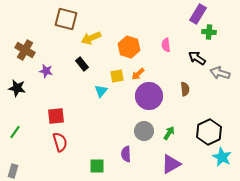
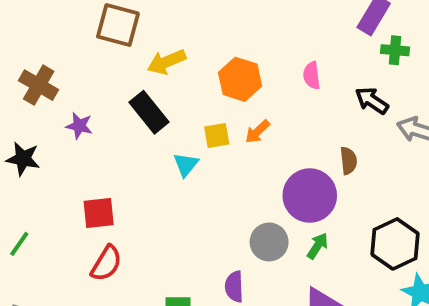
black rectangle: (82, 64) -> (149, 112), size x1.5
purple circle: (149, 96) -> (310, 196), moved
red semicircle: (60, 142) -> (106, 263), turned 48

